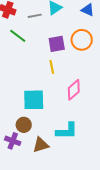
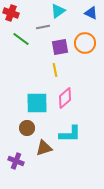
gray line: (35, 16) -> (43, 27), moved
pink diamond: (74, 90) -> (65, 98), moved
purple cross: (13, 141) -> (16, 161), moved

